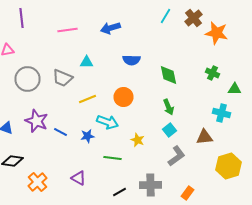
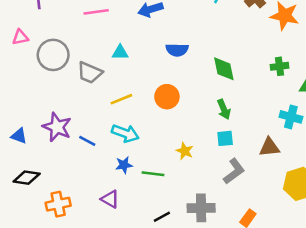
green cross: (212, 73) -> (279, 66), turned -32
gray circle: (28, 79) -> (53, 55), moved
cyan arrow: (108, 122) -> (125, 133), moved
cyan square: (170, 130) -> (225, 138), turned 32
blue star: (88, 136) -> (124, 165), moved
orange cross: (38, 182) -> (58, 204), turned 30

